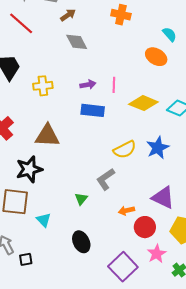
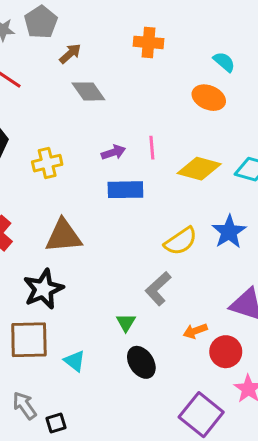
black ellipse: (81, 242) -> (141, 362), moved

